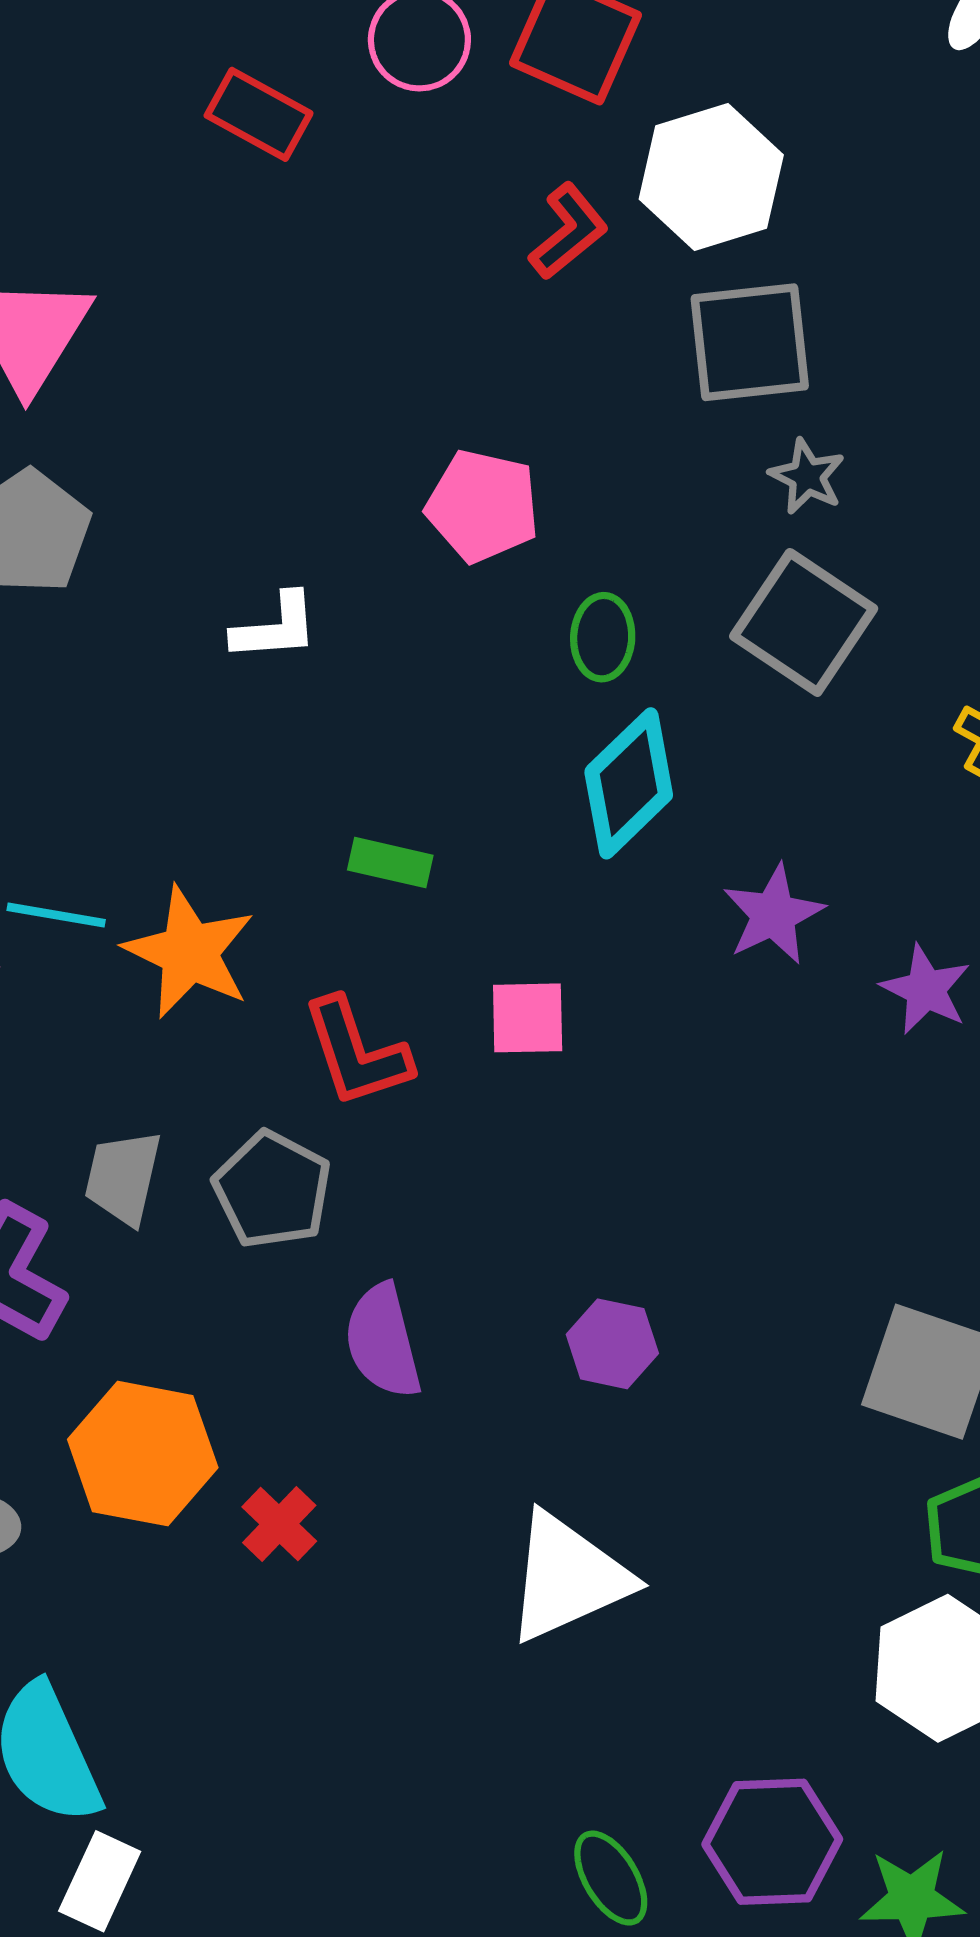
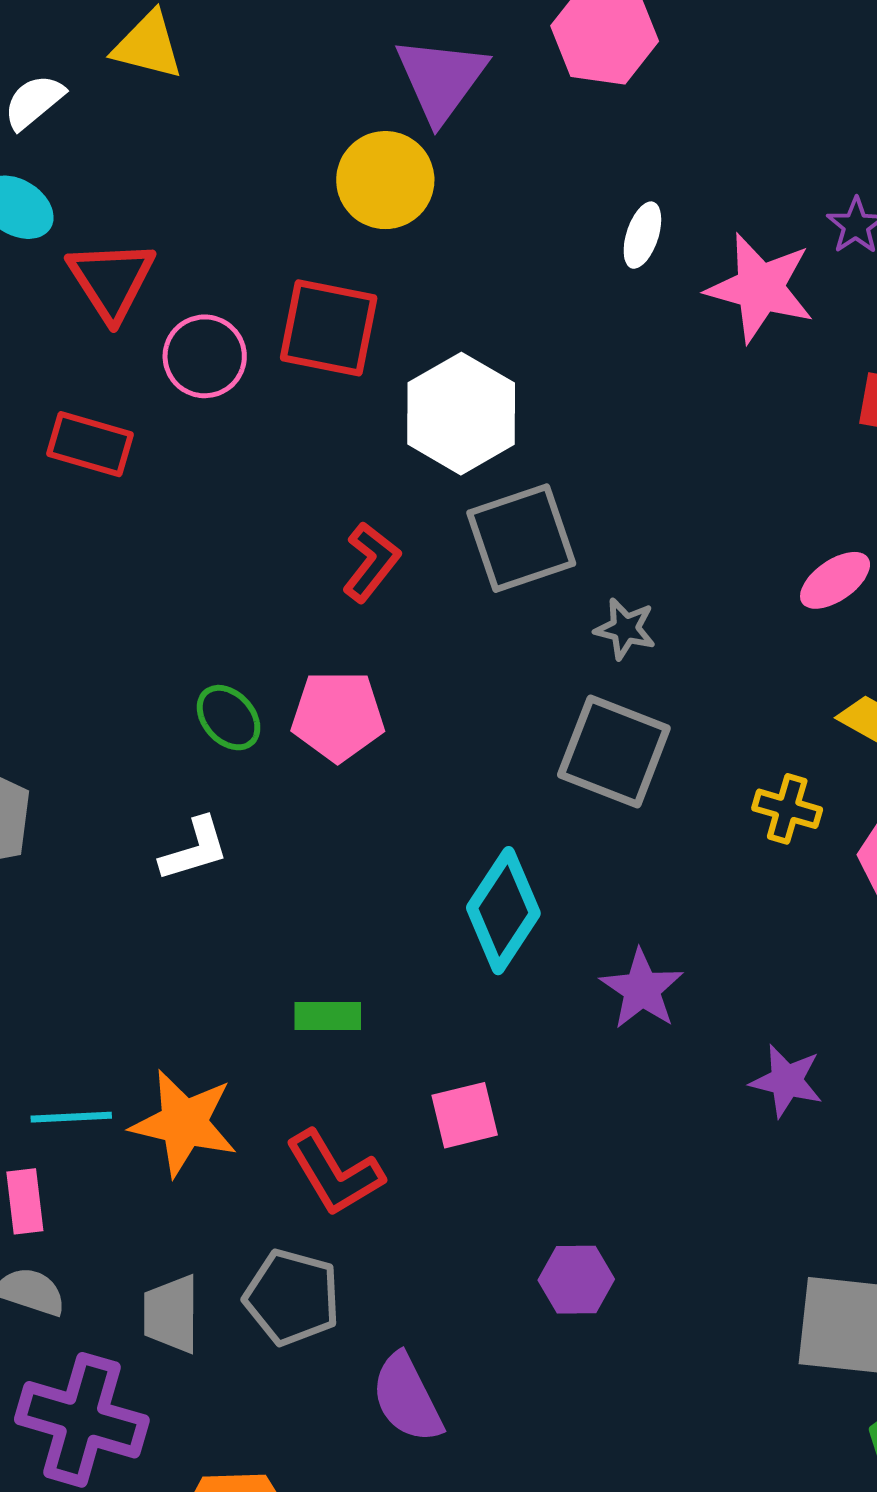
red L-shape: (568, 231) -> (371, 562), moved
gray star: (807, 476) -> (625, 629), moved
green ellipse: (603, 637) -> (229, 718), moved, turned -32
purple star: (926, 989) -> (787, 1081), moved
purple hexagon: (612, 1344) -> (576, 1280), moved

